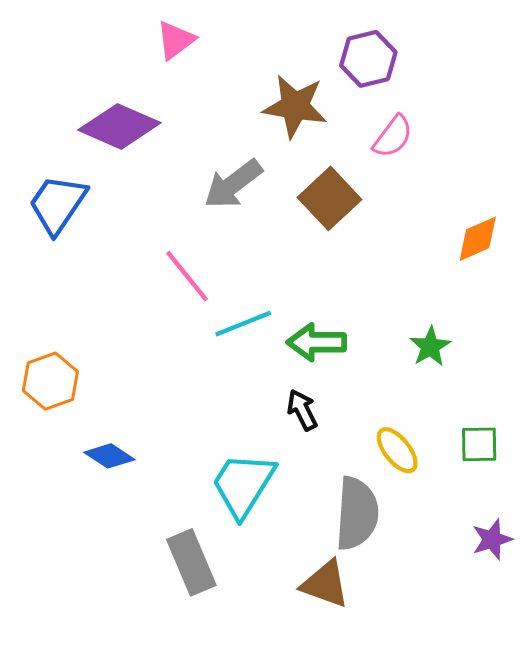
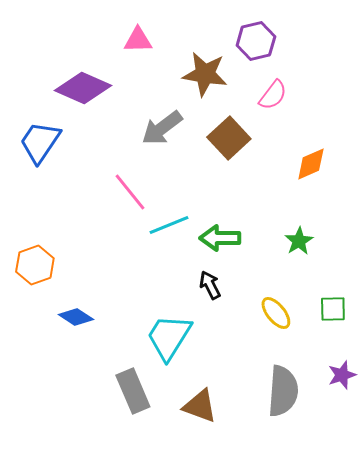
pink triangle: (176, 40) -> (138, 40), moved, turned 36
orange diamond: (478, 239) -> (311, 164), moved
gray semicircle: (357, 514) -> (283, 391), moved
brown triangle: (325, 584) -> (200, 406), moved

